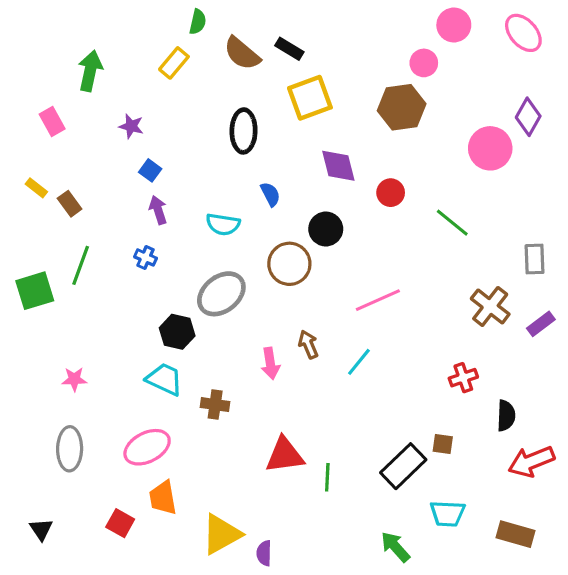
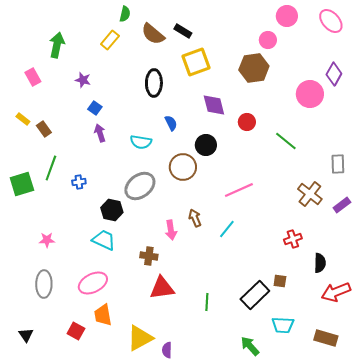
blue cross: (145, 257) -> (79, 182), moved, turned -32
brown cross: (215, 405) -> (149, 256), moved
red triangle: (285, 455) -> (162, 288), moved

